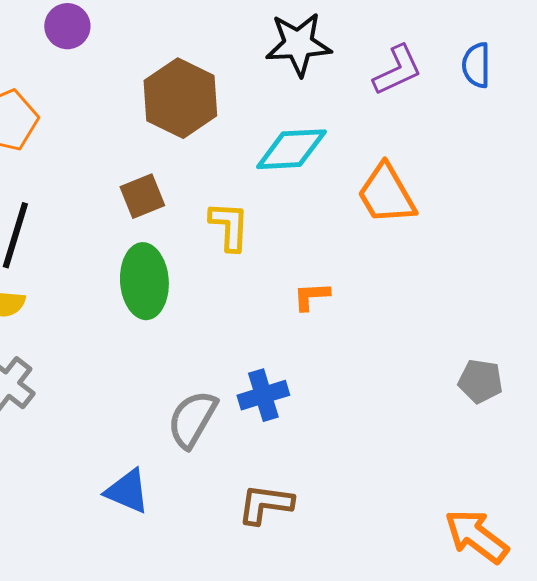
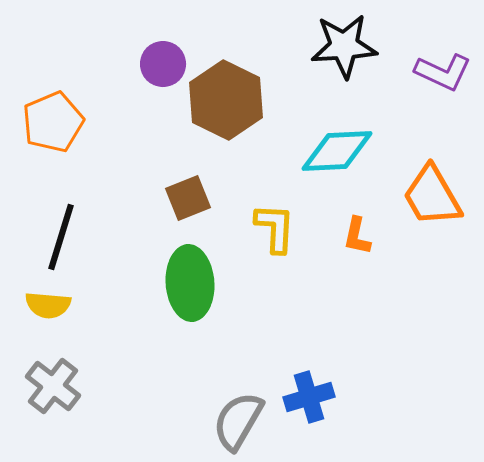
purple circle: (67, 26) -> (163, 64), moved
purple L-shape: (397, 70) -> (443, 72), turned 50
orange L-shape: (311, 296) -> (357, 236), moved, turned -75

